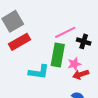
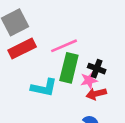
pink line: (65, 32) -> (64, 46), moved
black cross: (84, 41) -> (97, 69), moved

